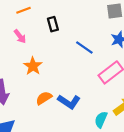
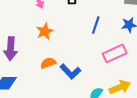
blue line: (84, 47) -> (96, 25), turned 60

